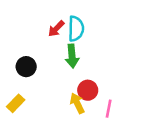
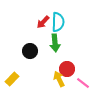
black circle: (26, 67) -> (30, 51), moved
pink line: (109, 109) -> (83, 83), turned -64

